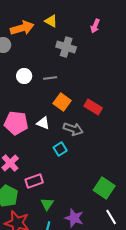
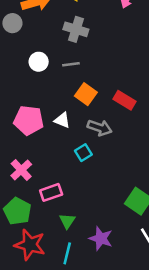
gray cross: (66, 47) -> (76, 29), moved

